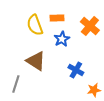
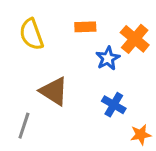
yellow semicircle: (35, 25) -> (31, 34), moved
blue star: (62, 39) -> (108, 58), moved

